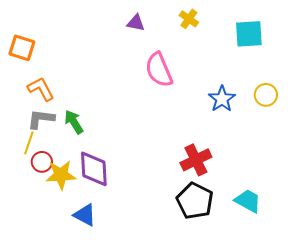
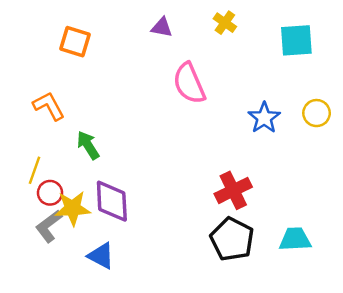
orange square: (22, 48) -> (75, 42), moved
gray L-shape: (41, 119) -> (49, 226), moved, turned -44
cyan trapezoid: (248, 201) -> (295, 239), turned -32

